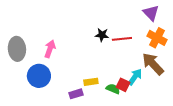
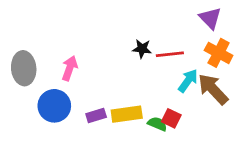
cyan arrow: (135, 77) -> (188, 81), moved
yellow rectangle: (91, 82) -> (127, 114), size x1.5
purple rectangle: (76, 94) -> (96, 116), moved

